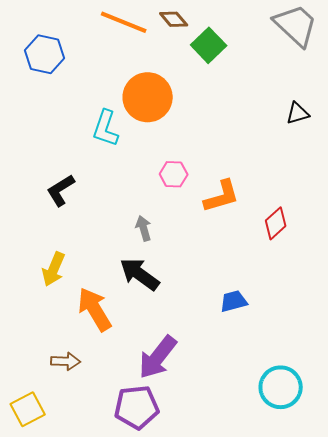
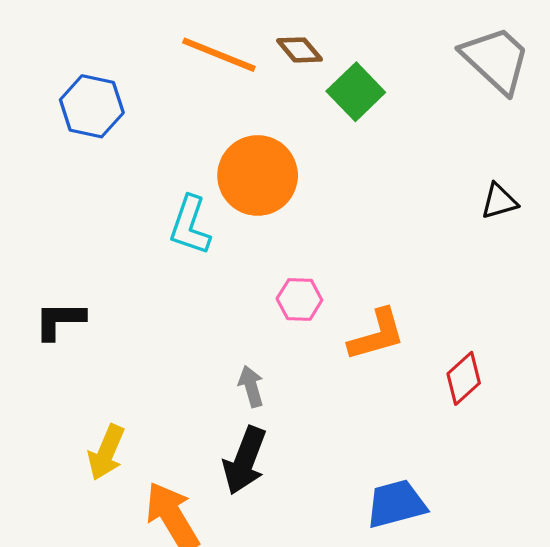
black L-shape: (61, 190) -> (60, 320), moved, turned 32
black arrow: (140, 274) -> (245, 460), turned -105
blue trapezoid: (234, 301) -> (396, 504), size x1.4

